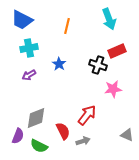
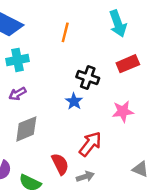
blue star: (59, 64) -> (74, 101), moved
black cross: (98, 65) -> (88, 78), moved
gray diamond: (36, 118) -> (26, 129), moved

